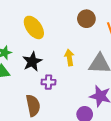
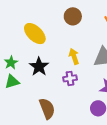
brown circle: (86, 19) -> (73, 16), moved
purple cross: (49, 82) -> (70, 78), moved

